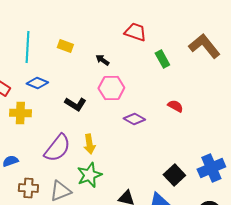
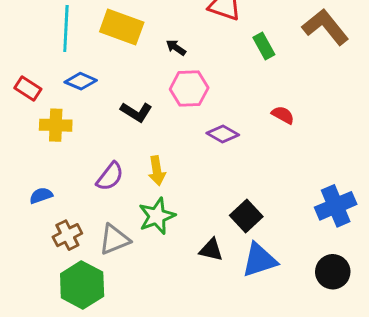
yellow rectangle: (65, 46) -> (122, 27), size x1.8
purple semicircle: (57, 148) -> (110, 176), size x0.7
black square: (174, 175) -> (246, 216), moved
brown cross: (28, 188) -> (67, 235), turned -30

